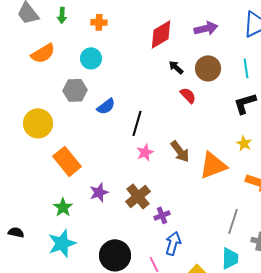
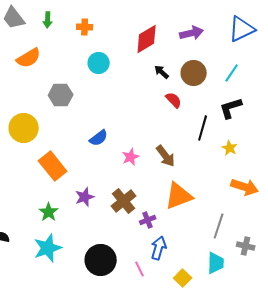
cyan circle: (91, 58) -> (99, 63), moved
cyan line: (246, 68) -> (232, 73), turned 42
blue semicircle: (106, 106) -> (99, 138), moved
black line: (137, 123) -> (203, 128), moved
orange triangle: (213, 165) -> (179, 196), moved

